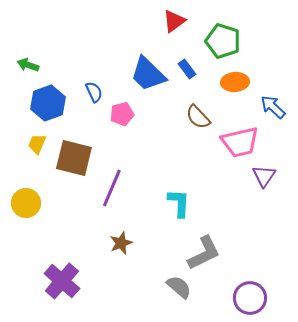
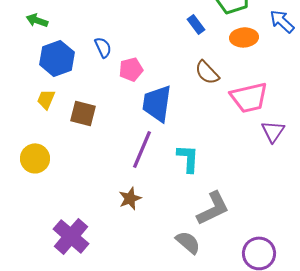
blue trapezoid: (148, 74) -> (157, 103), moved, turned 54
blue arrow: (273, 107) -> (282, 21), moved
brown square: (74, 158) -> (83, 113), size x0.7
purple line: (112, 188) -> (142, 149), moved

